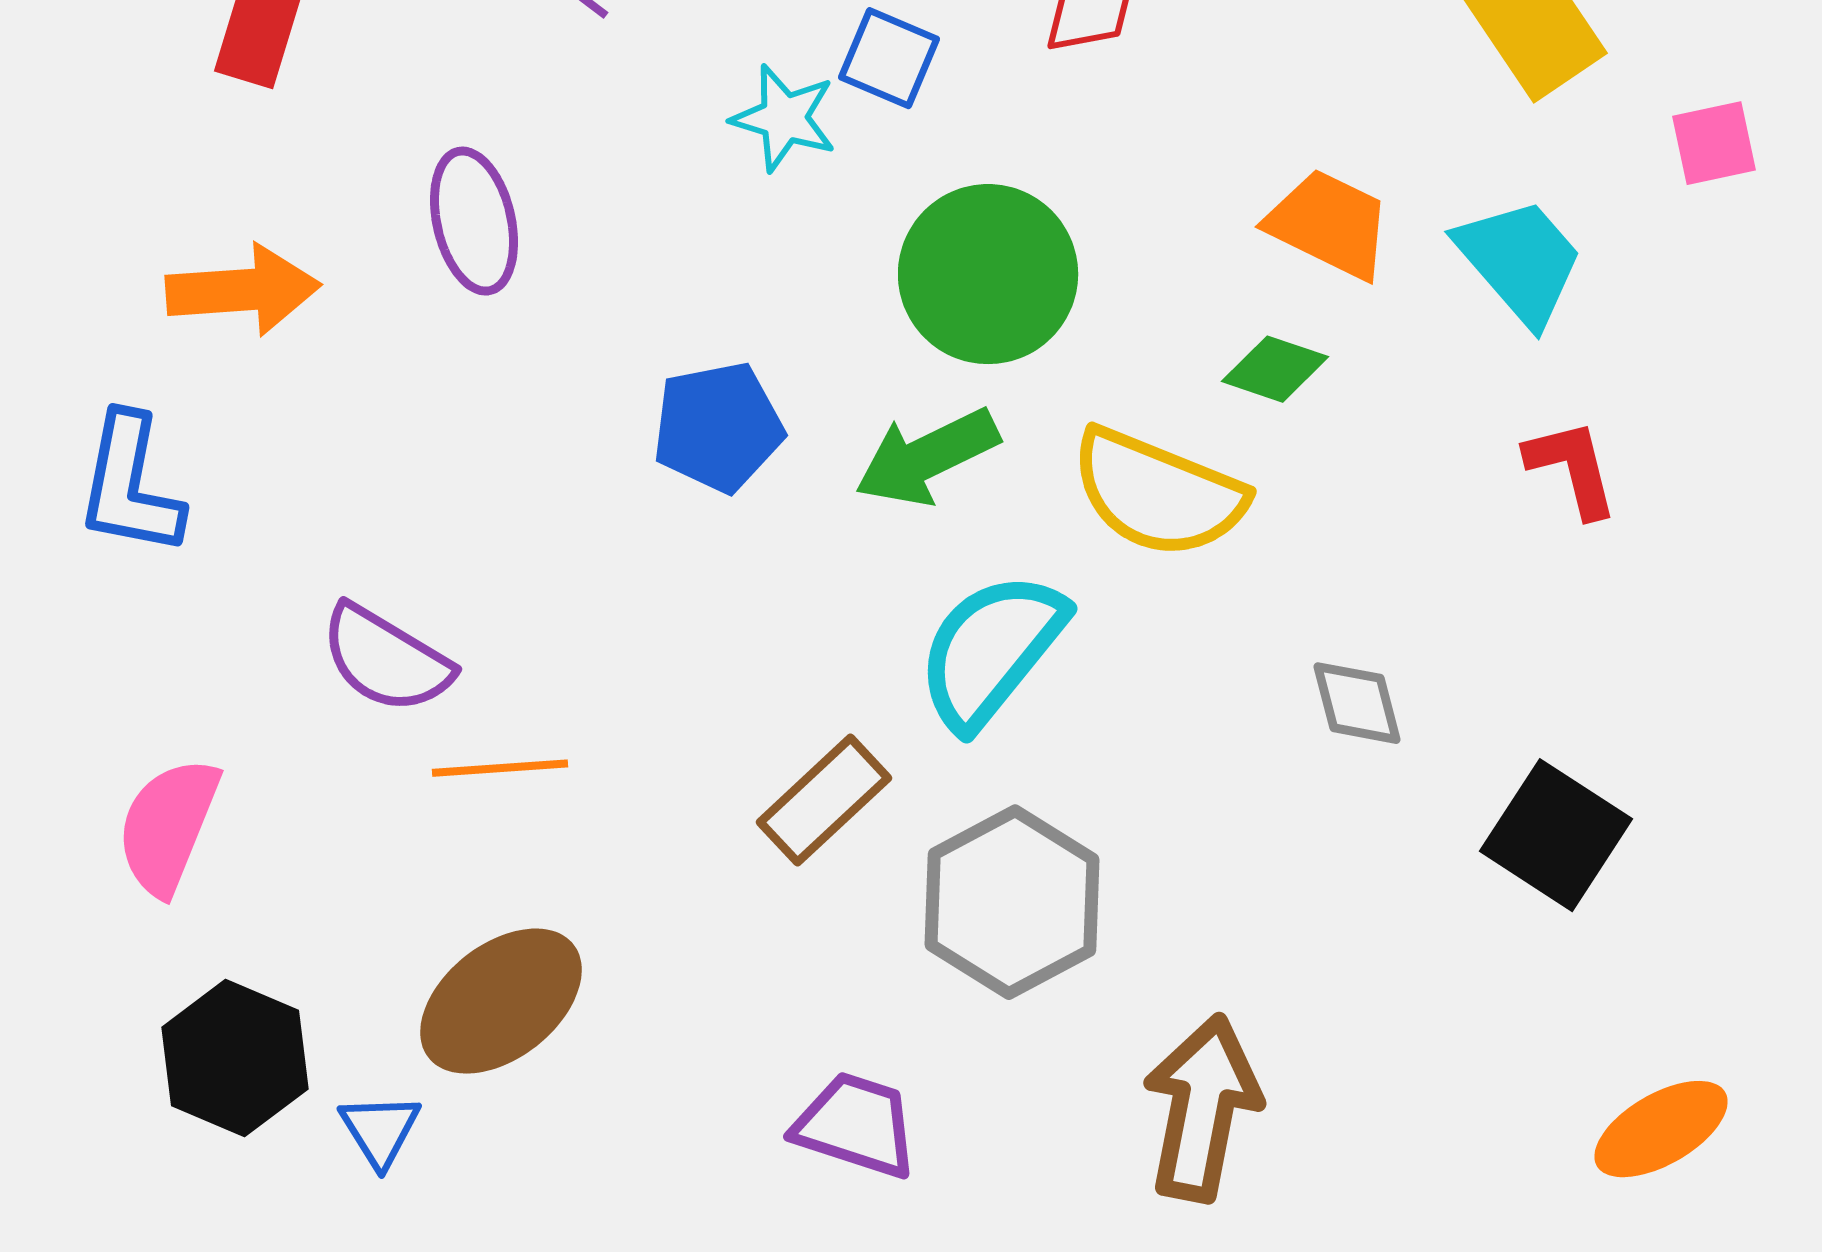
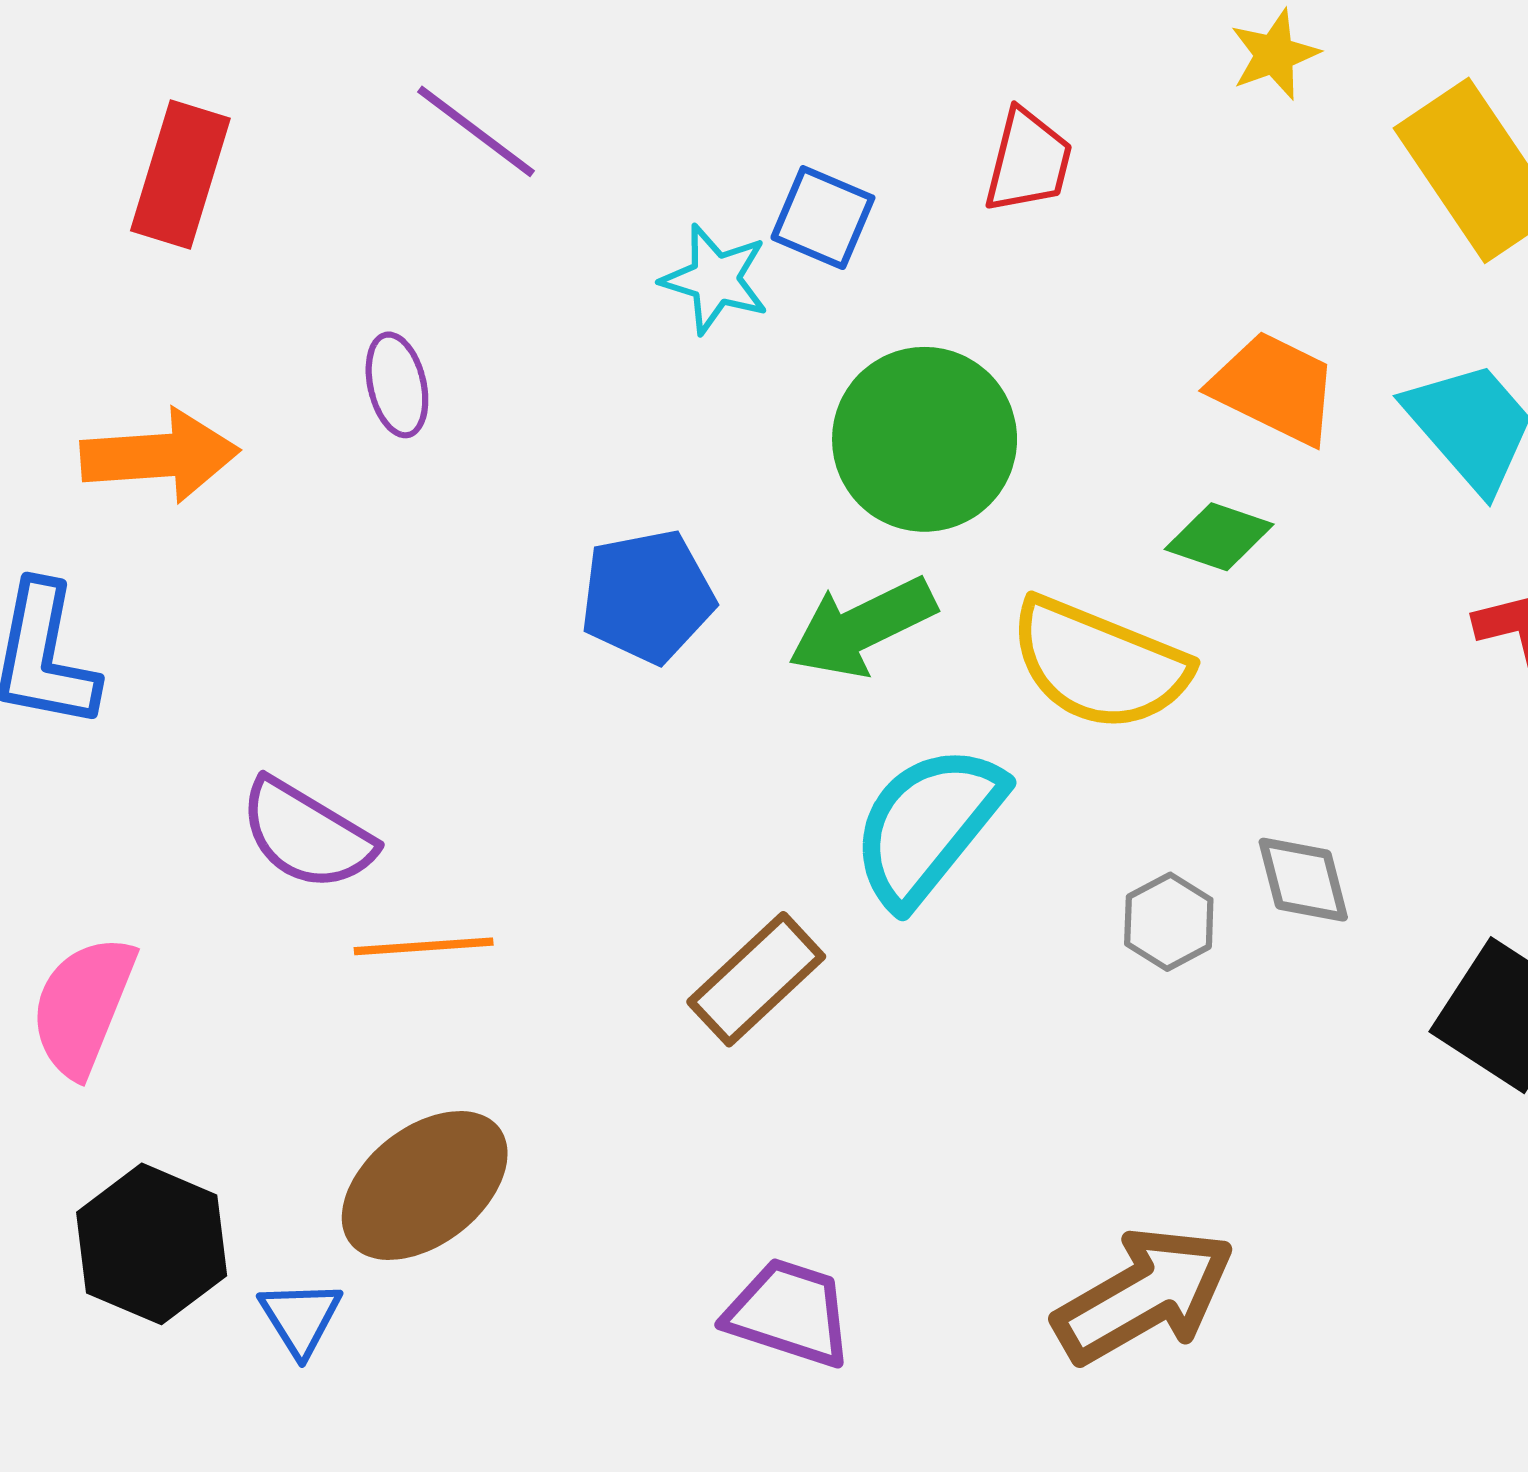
purple ellipse: (474, 221) -> (397, 385), size x0.7
gray hexagon: (1012, 902) -> (1169, 922), moved, size x0.5
brown arrow: (1202, 1108) -> (1144, 1295), turned 49

